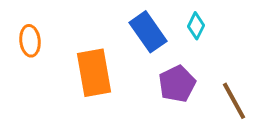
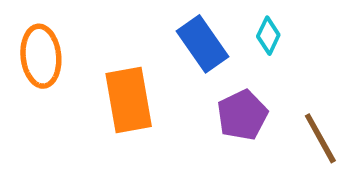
orange ellipse: (30, 41) -> (41, 56), size x1.4

